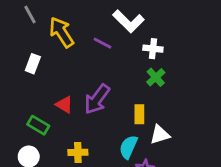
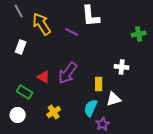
white L-shape: (128, 21) -> (91, 16), turned 40
white cross: (153, 49) -> (122, 67), moved
green cross: (156, 77) -> (139, 34), moved, turned 32
yellow cross: (78, 152) -> (54, 112), turned -32

